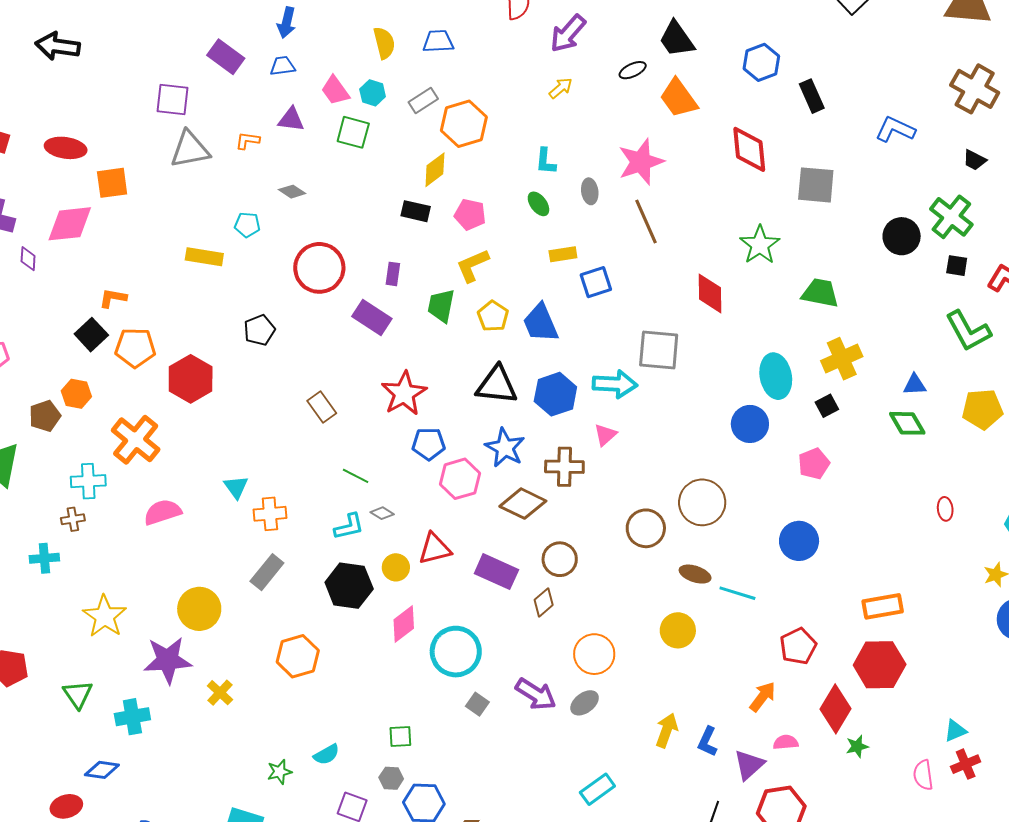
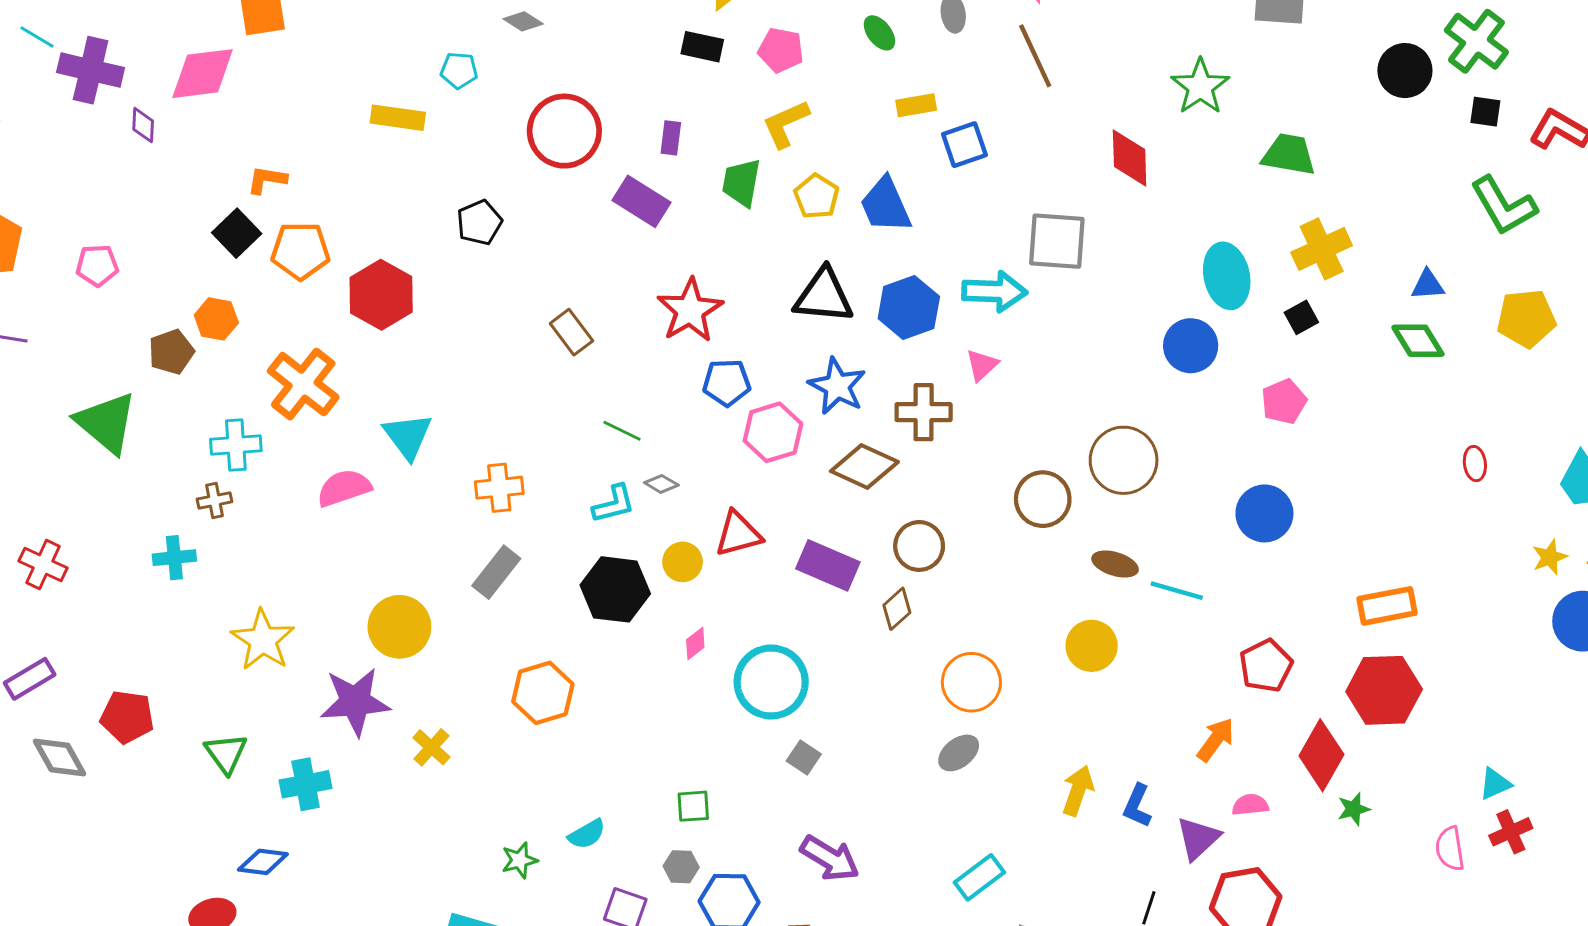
cyan triangle: (236, 487) -> (408, 436), moved, size x1.4
pink diamond: (404, 624) -> (695, 643), size x0.6
purple arrow: (536, 694) -> (830, 858), moved

